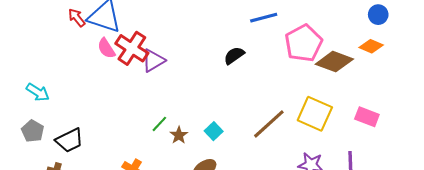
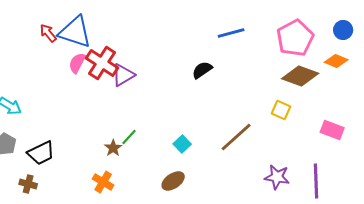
pink pentagon: (304, 43) -> (295, 38), moved
pink semicircle: (106, 48) -> (77, 63), turned 60
yellow square: (315, 114) -> (281, 110), moved, size x0.6
brown star: (179, 135) -> (113, 148), moved

